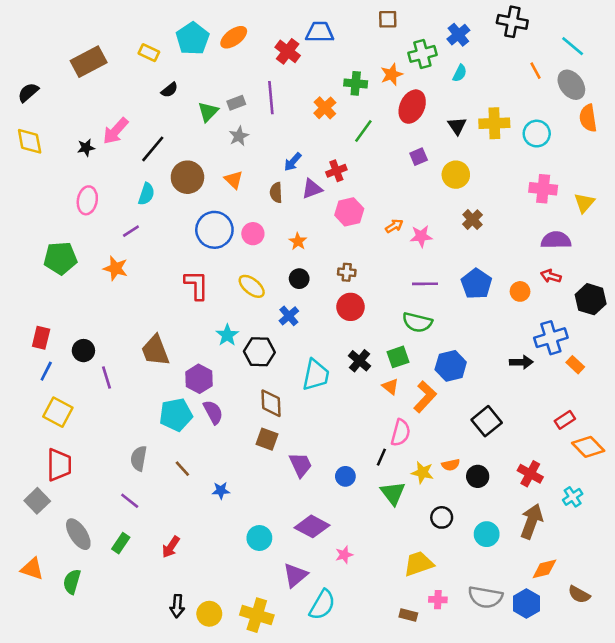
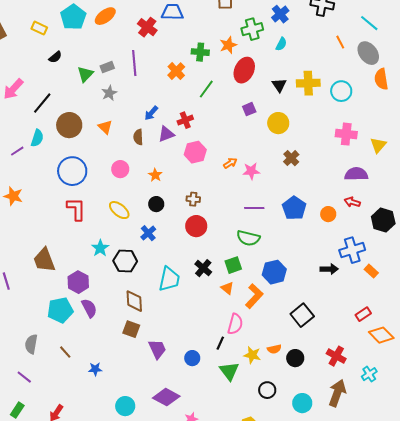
blue circle: (214, 230) -> (72, 171), moved
purple line: (131, 231) -> (17, 151), moved

